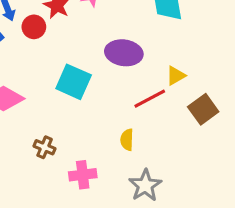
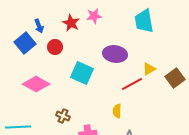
red circle: (34, 27) -> (55, 47), moved
brown square: (203, 109) -> (175, 78), moved

